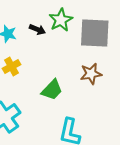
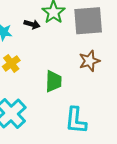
green trapezoid: (52, 90) -> (54, 81), turned -35

